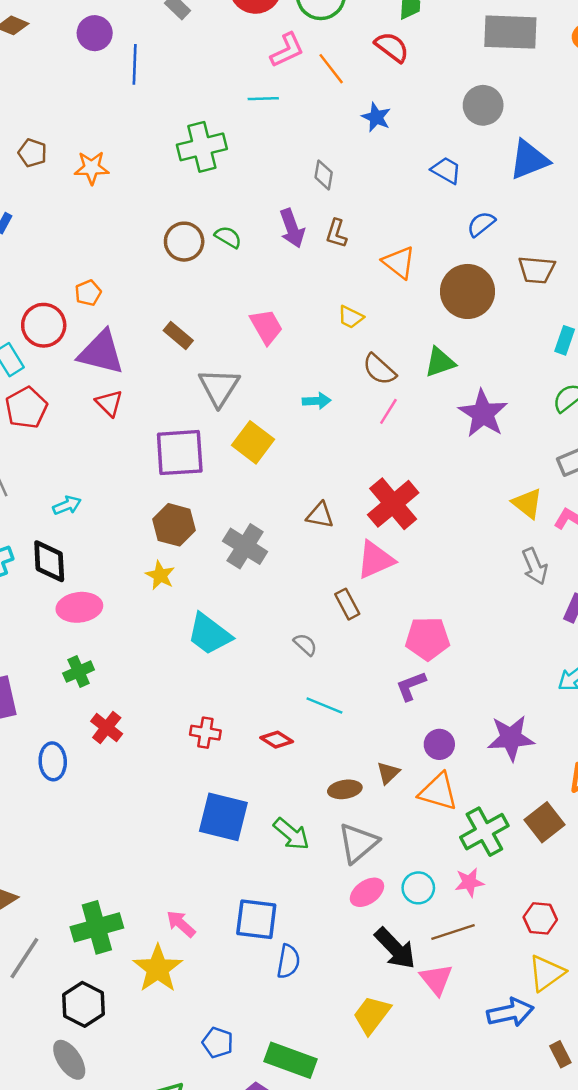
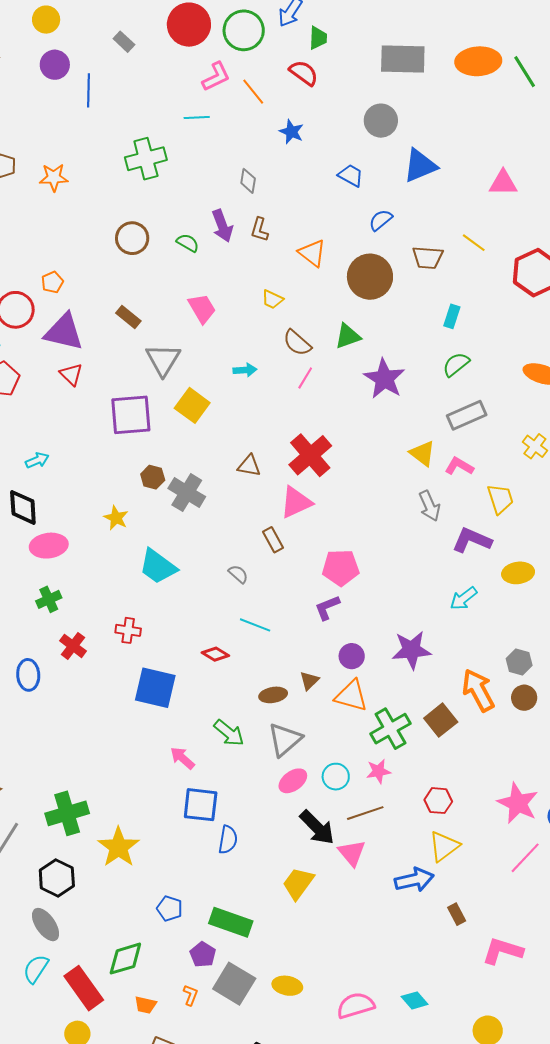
green semicircle: (228, 237) -> (188, 243), moved
brown hexagon: (174, 525) -> (153, 477), moved, size x0.7
red cross: (205, 733) -> (128, 630), moved
blue square: (223, 817) -> (155, 688), moved
pink arrow: (181, 924) -> (182, 758), moved

